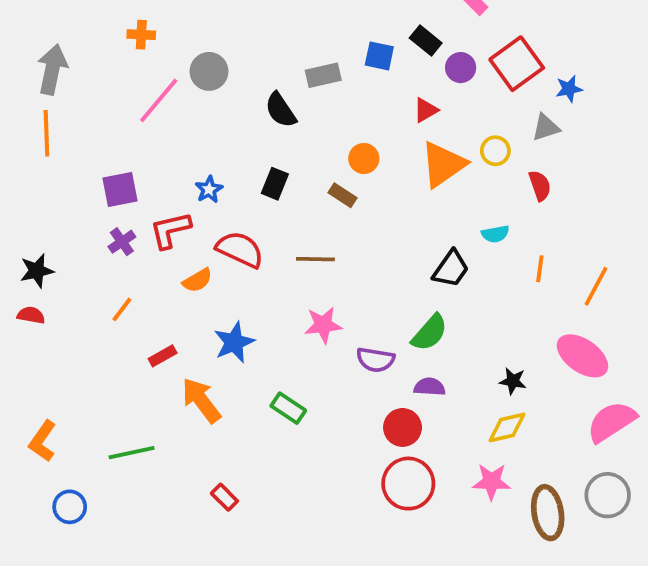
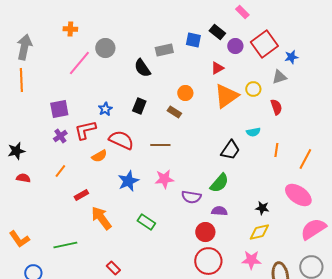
red semicircle: (31, 315) -> (23, 178), moved
blue star: (234, 342) -> (128, 181), moved
orange L-shape: (43, 441) -> (19, 239), turned -70

